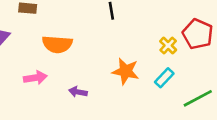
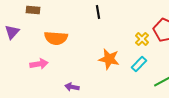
purple arrow: (78, 92) -> (72, 87), moved

